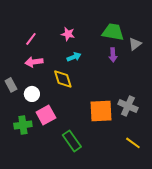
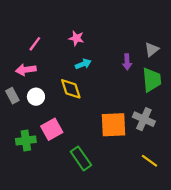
green trapezoid: (113, 32) -> (152, 80), moved, turned 75
pink arrow: (34, 62) -> (26, 70), moved
white circle: (32, 94) -> (36, 97), moved

